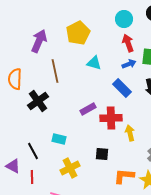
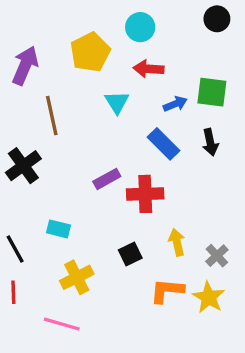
cyan circle: (124, 19) -> (140, 27), moved
red arrow: (128, 43) -> (149, 69), moved, turned -66
cyan triangle: (94, 63) -> (117, 102), turned 42
yellow arrow: (130, 133) -> (177, 242), moved
black square: (102, 154) -> (130, 254), turned -32

